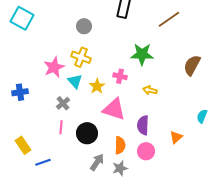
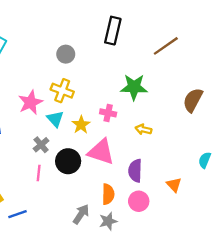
black circle: (87, 133) -> (68, 161), moved
orange triangle: (176, 137) -> (174, 185), turned -32

